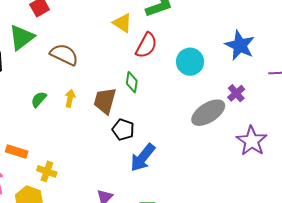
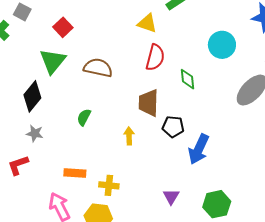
red semicircle: (146, 45) -> (155, 57), moved
green diamond: (132, 82) -> (188, 79), moved
yellow arrow: (70, 98) -> (129, 136), moved

